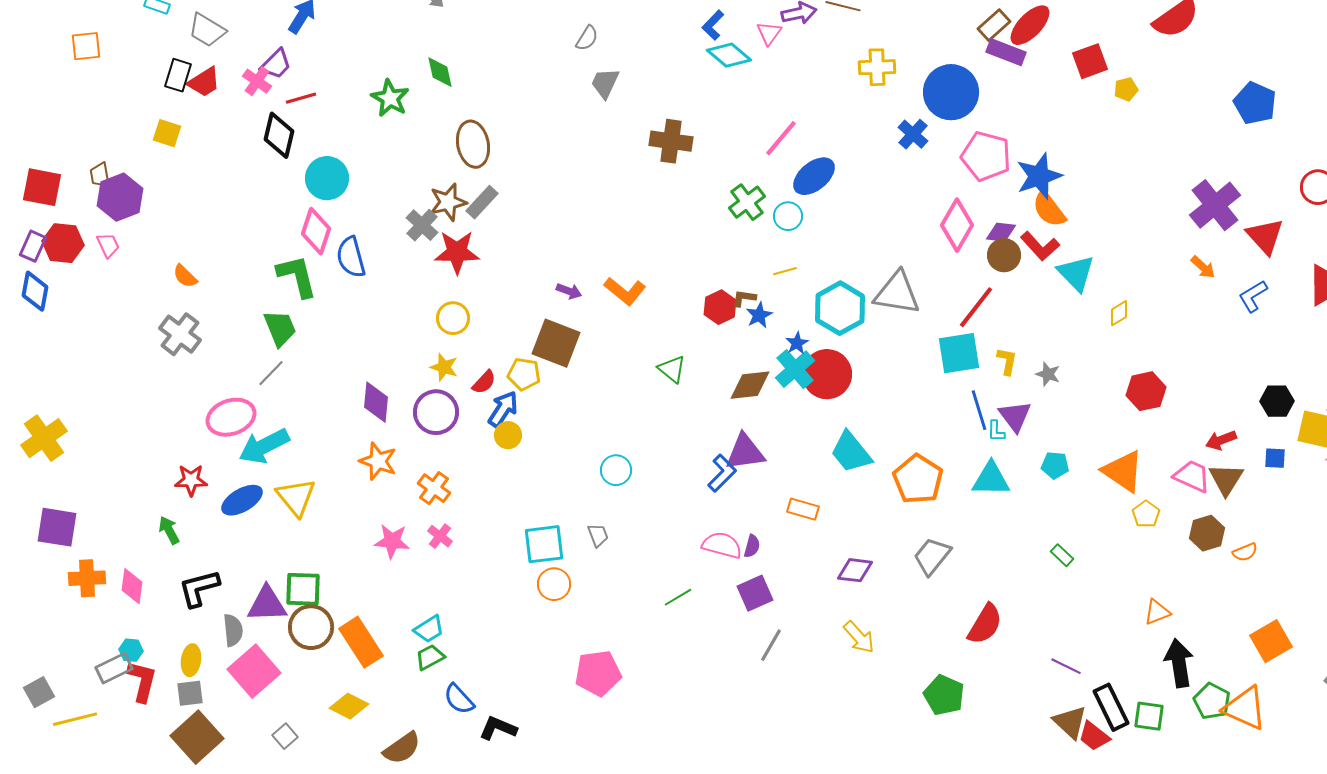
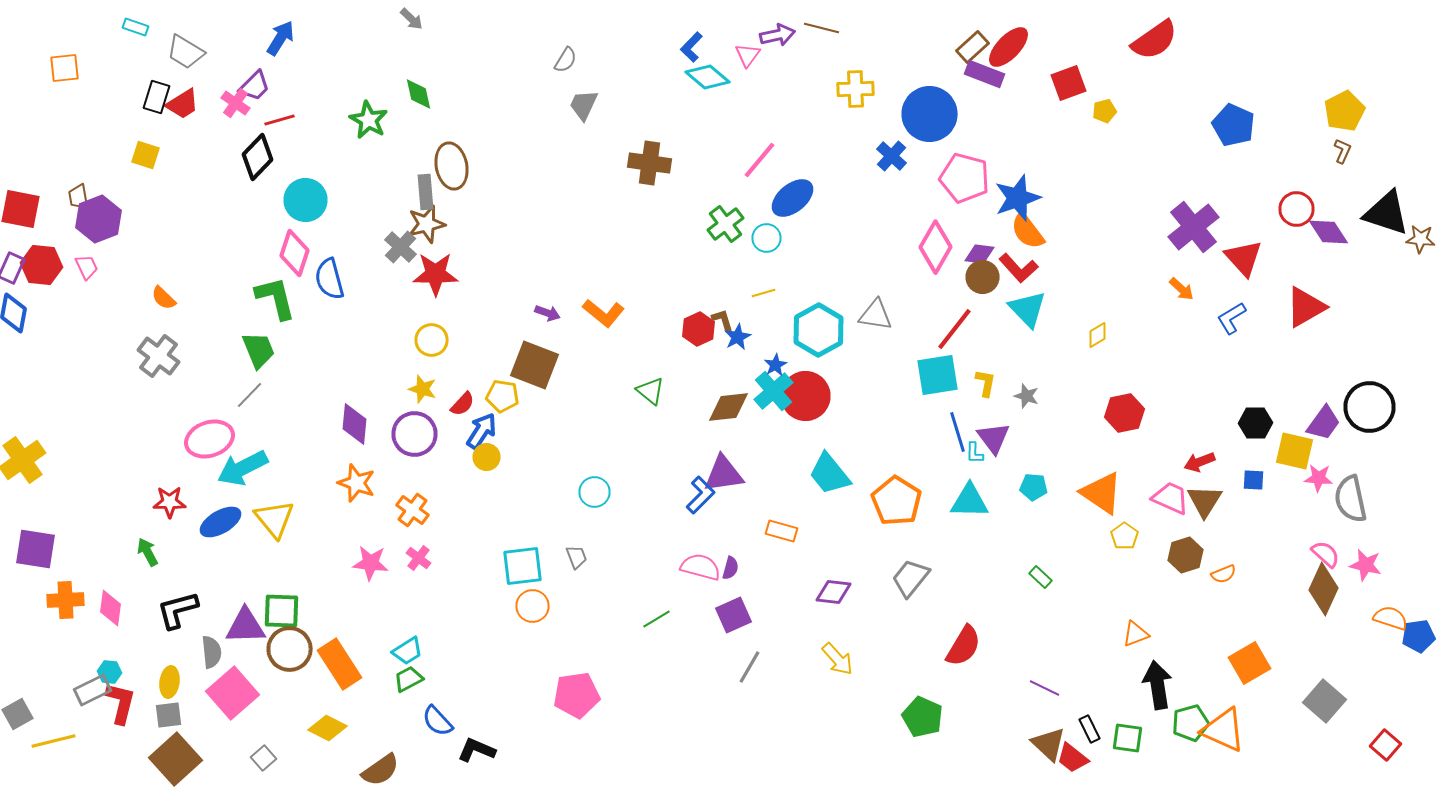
black diamond: (279, 135) -> (258, 157), turned 30
gray rectangle: (482, 202) -> (426, 192), moved, turned -48
cyan triangle: (1076, 273) -> (1028, 309), moved
gray triangle: (897, 293) -> (876, 315), size x0.7
brown L-shape: (744, 298) -> (722, 320), turned 65
green pentagon: (1212, 701) -> (1190, 723), turned 30
black rectangle: (1111, 707) -> (1090, 729), size x0.6

